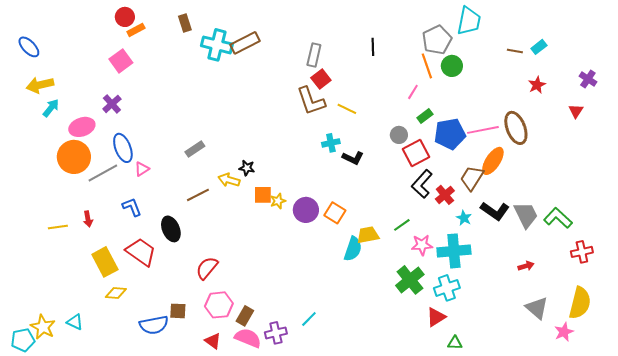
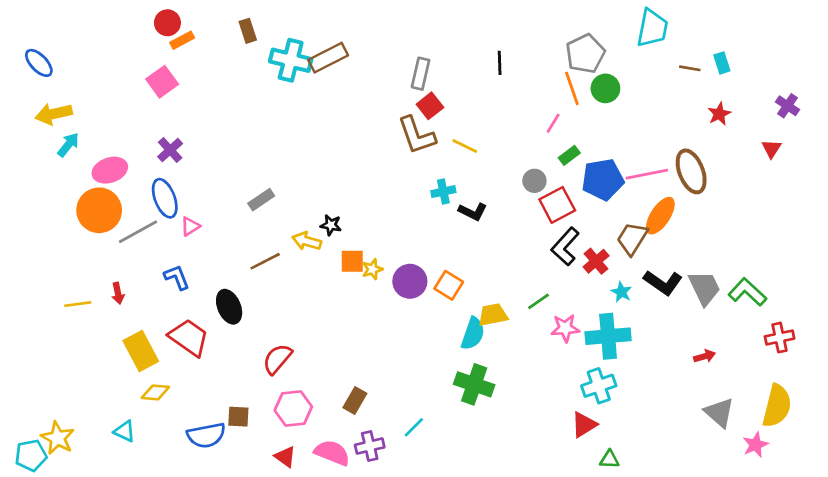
cyan trapezoid: (469, 21) -> (652, 28), moved
cyan rectangle: (539, 47) -> (722, 63), turned -70
purple cross: (112, 104) -> (170, 150), moved
green cross: (410, 280) -> (474, 384), moved, turned -32
brown rectangle: (245, 316) -> (355, 400), moved
cyan triangle: (75, 322) -> (125, 431), moved

